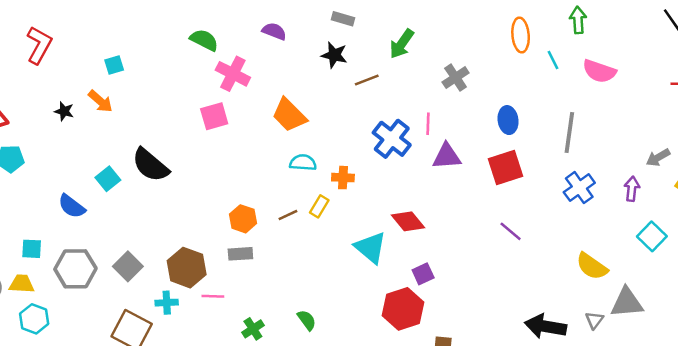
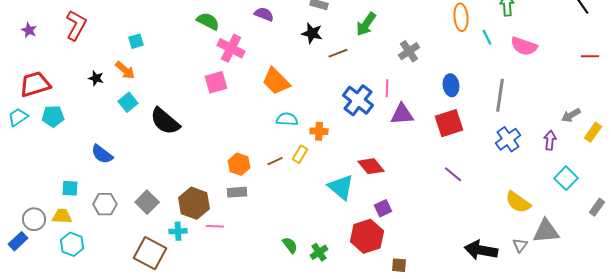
cyan square: (108, 179) -> (128, 102), moved
gray hexagon: (75, 269) -> (105, 204), size x0.7
green cross: (253, 329) -> (319, 252), moved

